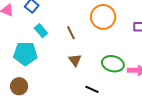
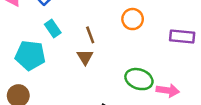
orange circle: (103, 17) -> (133, 19), size x0.7
brown triangle: (75, 60) -> (85, 57), moved

